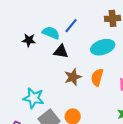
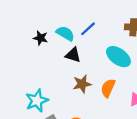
cyan ellipse: (103, 47) -> (118, 57), turned 45
cyan star: (34, 98) -> (37, 101), turned 30

